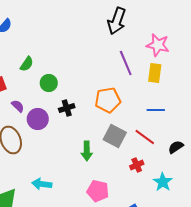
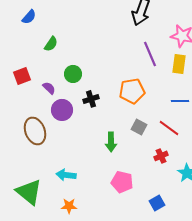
green semicircle: (27, 64) -> (51, 44), moved
purple semicircle: (18, 106) -> (49, 88), moved
gray square: (115, 136) -> (139, 127), size x0.7

